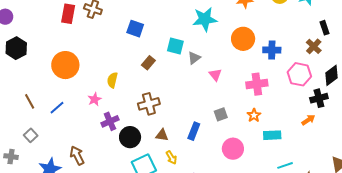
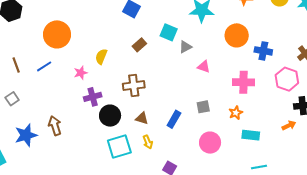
pink triangle: (215, 75) -> (204, 67), turned -40
blue line: (57, 108) -> (44, 66), moved

